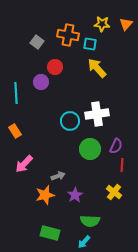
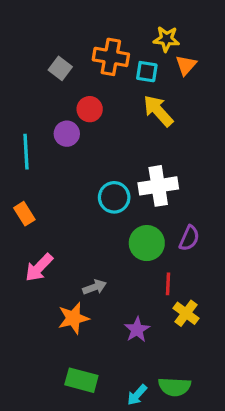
orange triangle: (126, 24) -> (186, 65), moved
red line: (122, 165) -> (168, 284), moved
purple star: (75, 195) -> (137, 330), moved
green semicircle: (90, 221) -> (175, 387), moved

